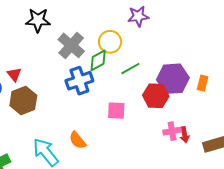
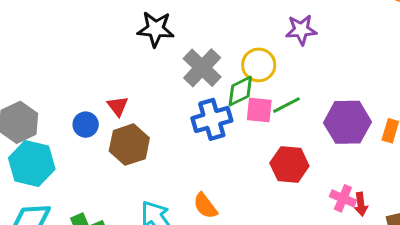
red hexagon: (156, 96) -> (289, 165), moved
pink square: (116, 111) -> (259, 110), moved
pink cross: (172, 131) -> (343, 198), turned 30

